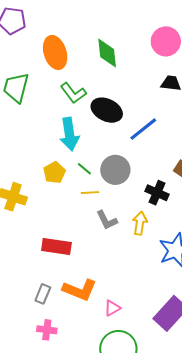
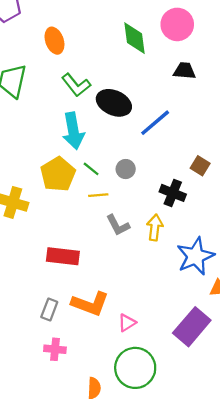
orange ellipse: (55, 52) -> (54, 41), size x0.7
green diamond: (107, 53) -> (135, 38), moved
gray circle: (115, 170) -> (126, 169), size x0.6
yellow pentagon: (54, 173) -> (58, 174), size x1.4

